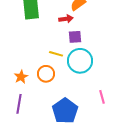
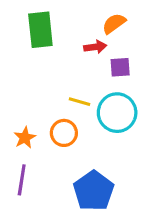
purple square: (75, 37) -> (120, 67), moved

